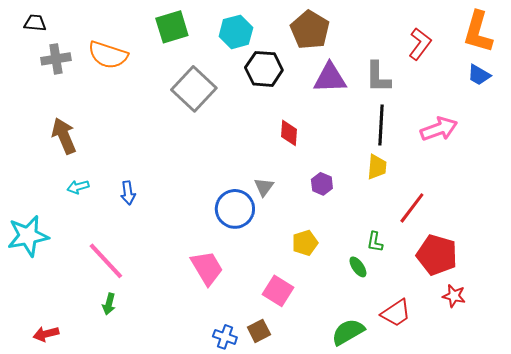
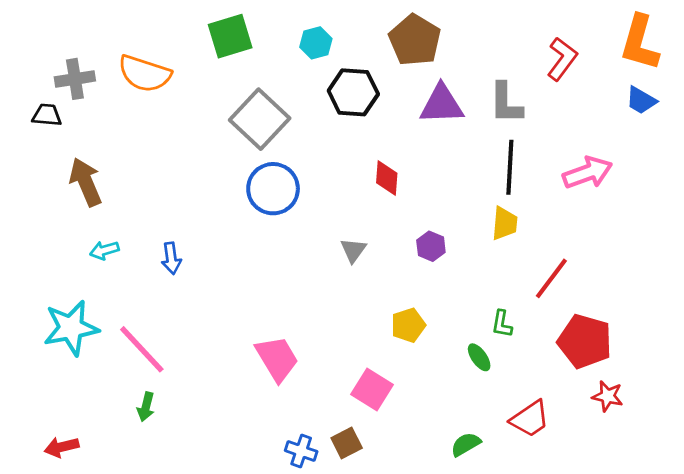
black trapezoid: (35, 23) -> (47, 115), moved
cyan hexagon: (236, 32) -> (316, 43), size x0.7
blue circle: (235, 209) -> (273, 189), moved
cyan star: (28, 236) -> (71, 328), moved
green semicircle: (348, 332) -> (466, 444), size x0.7

